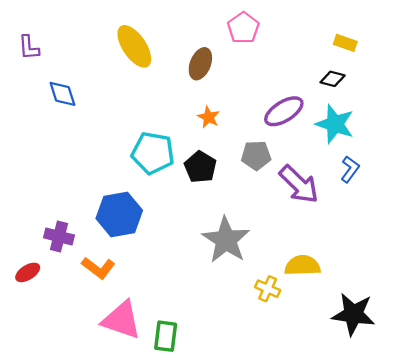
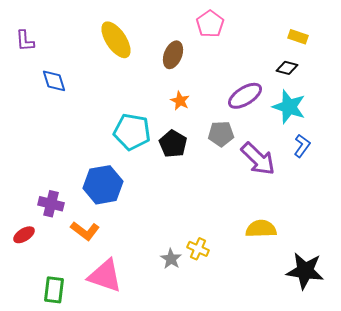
gray star: (226, 240) -> (171, 259), moved, size x0.5
yellow cross: (268, 289) -> (198, 249), moved
green rectangle: (166, 336) -> (54, 290), moved

